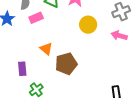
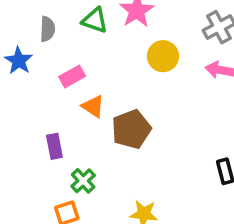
pink rectangle: (36, 18) -> (72, 76), moved

